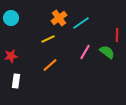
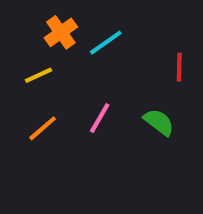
pink line: (85, 52) -> (100, 118), moved
green semicircle: (107, 52) -> (159, 122), moved

